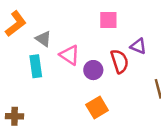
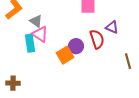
pink triangle: (70, 55) -> (40, 34), moved
orange square: (97, 108) -> (65, 55), moved

